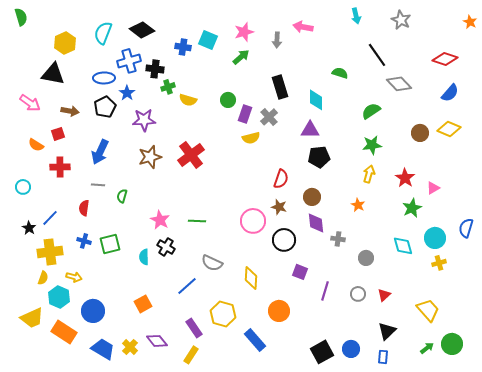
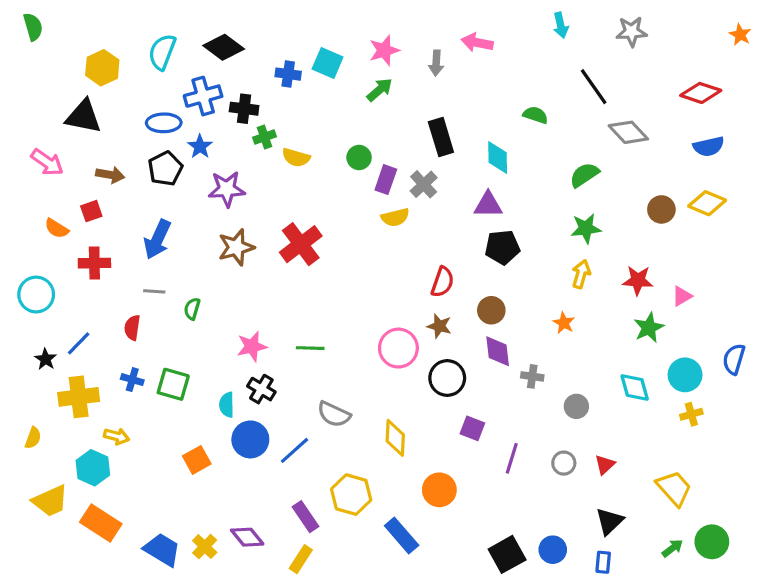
gray star: (401, 20) -> (632, 32), turned -30
blue semicircle: (450, 93) -> (709, 146), turned 36
red star: (405, 178) -> (638, 280), turned -30
cyan circle: (23, 187) -> (36, 295), size x1.5
pink star: (160, 220) -> (252, 347), turned 30
green square: (110, 244) -> (173, 384), turned 30
yellow semicircle: (43, 278) -> (33, 438), moved
orange square: (143, 304) -> (197, 460), moved
blue circle: (93, 311) -> (250, 439), moved

